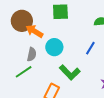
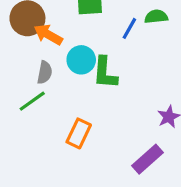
blue line: (90, 48) -> (129, 28), moved
green L-shape: (70, 72) -> (105, 73), moved, turned 50

